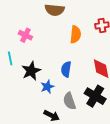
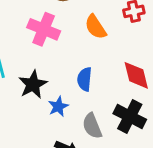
orange semicircle: (76, 34) -> (96, 27), turned 144
pink cross: (25, 35) -> (44, 29), moved, size x1.5

